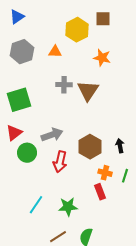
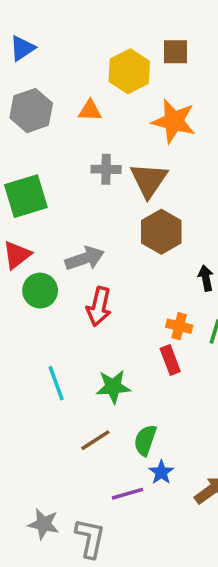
orange star: (102, 58) -> (174, 121), size x1.4
brown hexagon: (90, 147) -> (161, 232), moved
cyan line: (36, 205) -> (56, 383), turned -54

